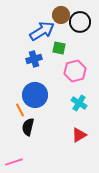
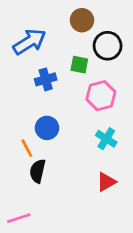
black circle: (80, 22) -> (108, 46), moved
blue arrow: (42, 31) -> (29, 42), moved
blue circle: (35, 95) -> (47, 128), size x0.7

